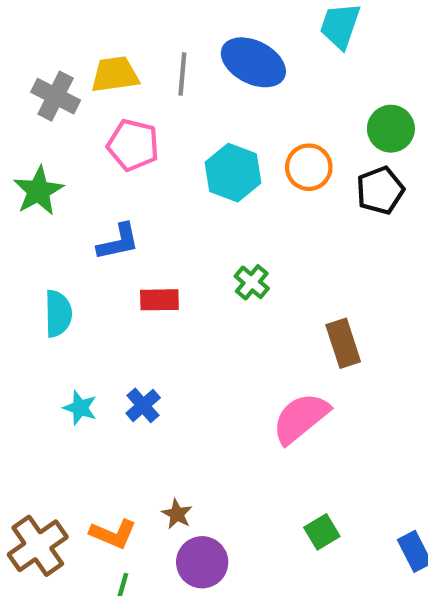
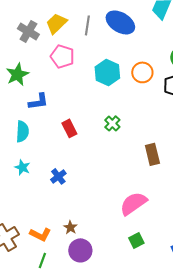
yellow trapezoid: (115, 74) -> (56, 23), turned -40
blue L-shape: (118, 242) -> (38, 101), moved
red rectangle: (159, 300) -> (69, 128), turned 60
cyan star: (80, 408) -> (22, 167), moved
pink semicircle: (301, 418) -> (133, 203), moved

